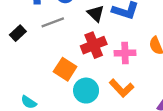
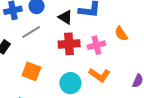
red cross: (94, 45) -> (69, 44), turned 30
orange square: (65, 69) -> (31, 71), moved

